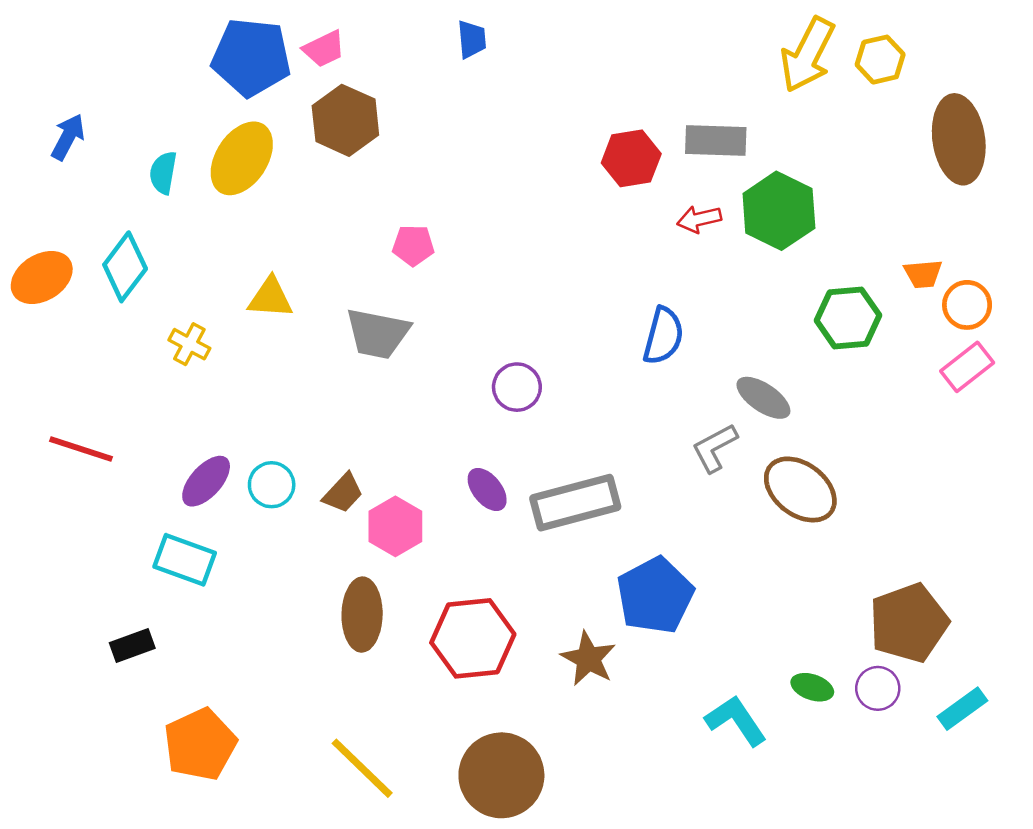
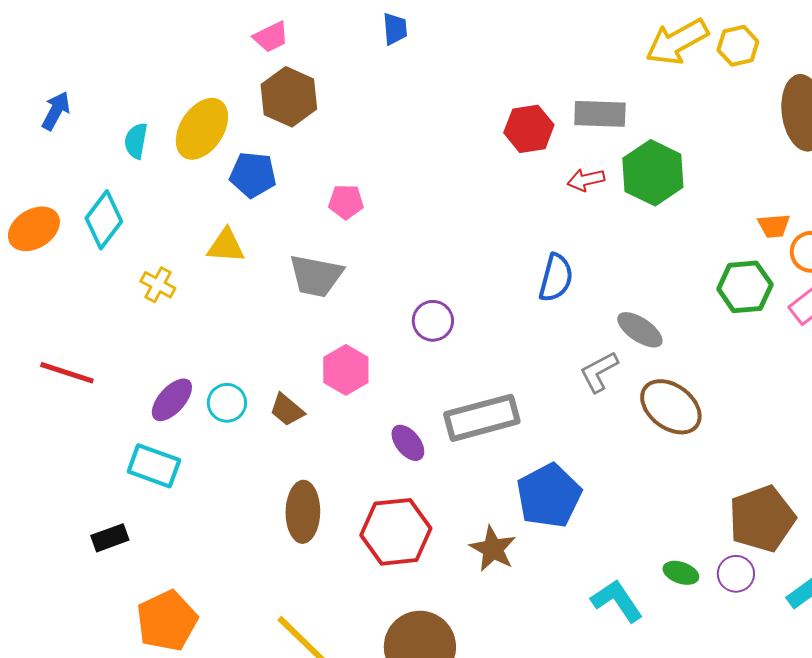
yellow arrow: (807, 55) -> (677, 42), turned 34
blue pentagon: (251, 57) -> (253, 175), moved, size x0.7
green hexagon: (848, 318) -> (745, 287), moved
purple ellipse: (487, 489) -> (408, 443), moved
brown trapezoid: (343, 493) -> (287, 410), turned 87
pink hexagon: (395, 526) -> (346, 370), moved

